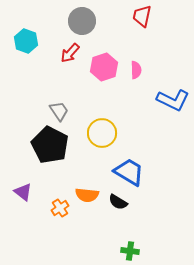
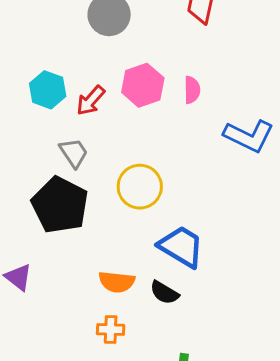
cyan hexagon: (26, 41) -> (48, 90), moved
red arrow: (70, 53) -> (91, 101), moved
orange cross: (60, 208) -> (111, 329), moved, turned 36

